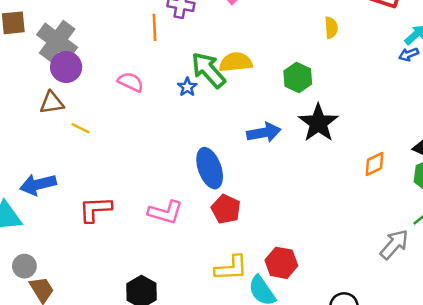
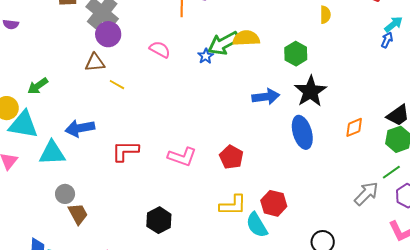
blue arrow: (409, 54) -> (387, 40), turned 133
green arrow: (208, 70) -> (224, 43), turned -80
blue ellipse: (210, 168) -> (302, 132), moved

